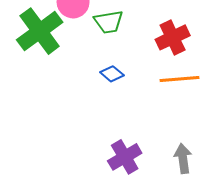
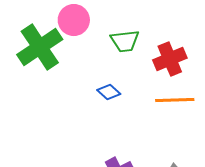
green trapezoid: (109, 22) -> (125, 41), moved

